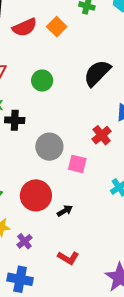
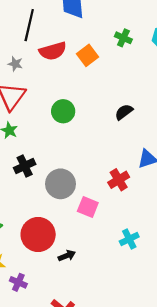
black semicircle: (97, 73) -> (124, 112), size x0.6
black cross: (15, 120) -> (25, 166), moved, turned -36
purple cross: (24, 241) -> (18, 282), turned -35

